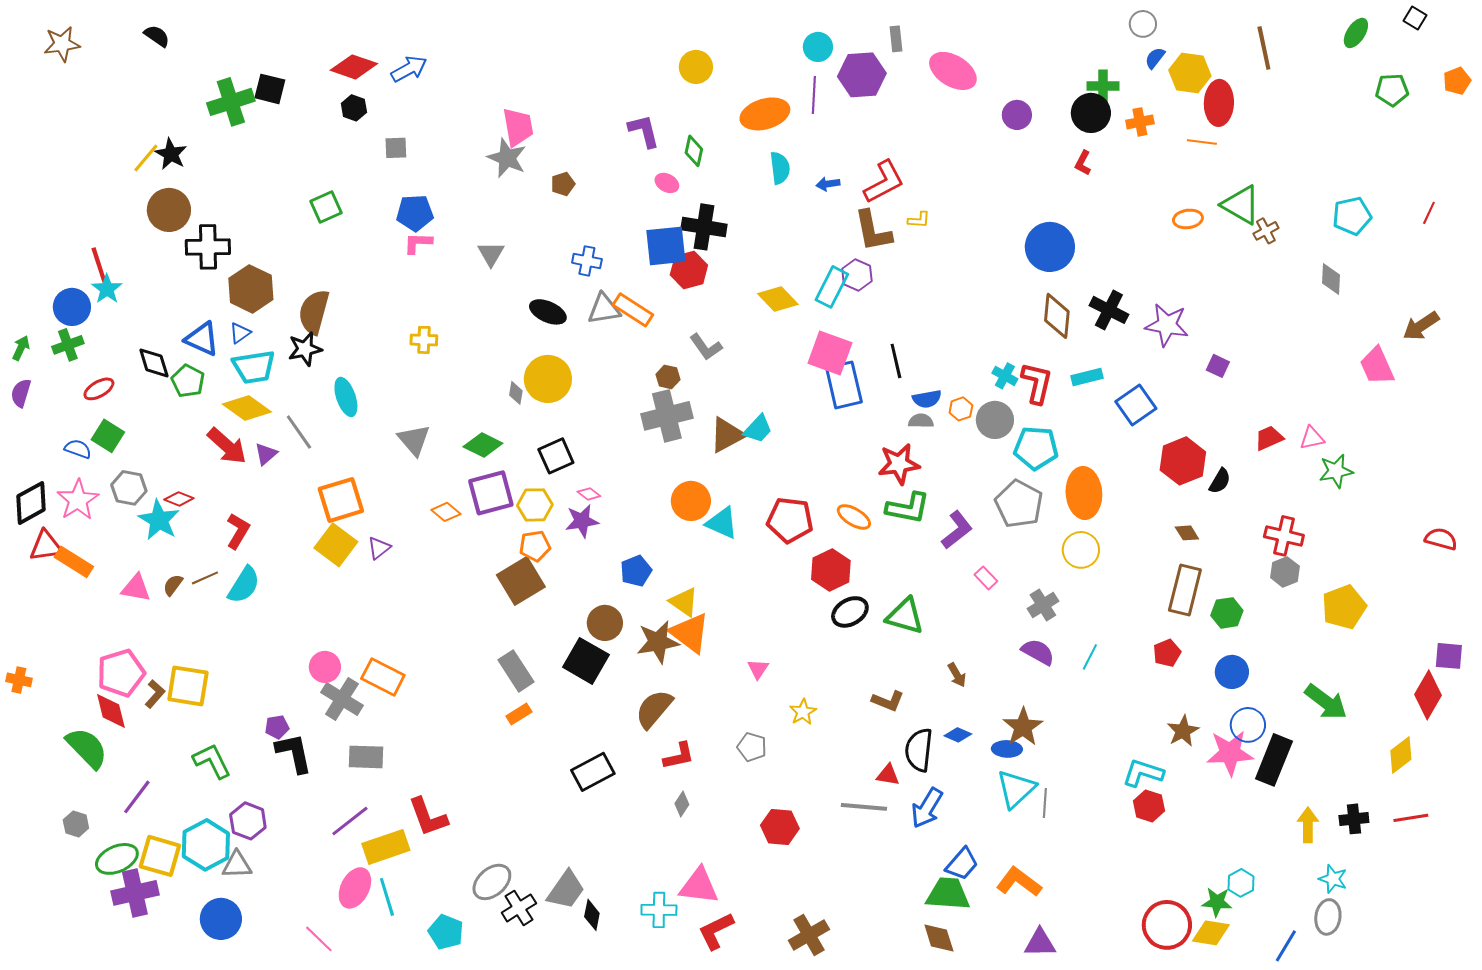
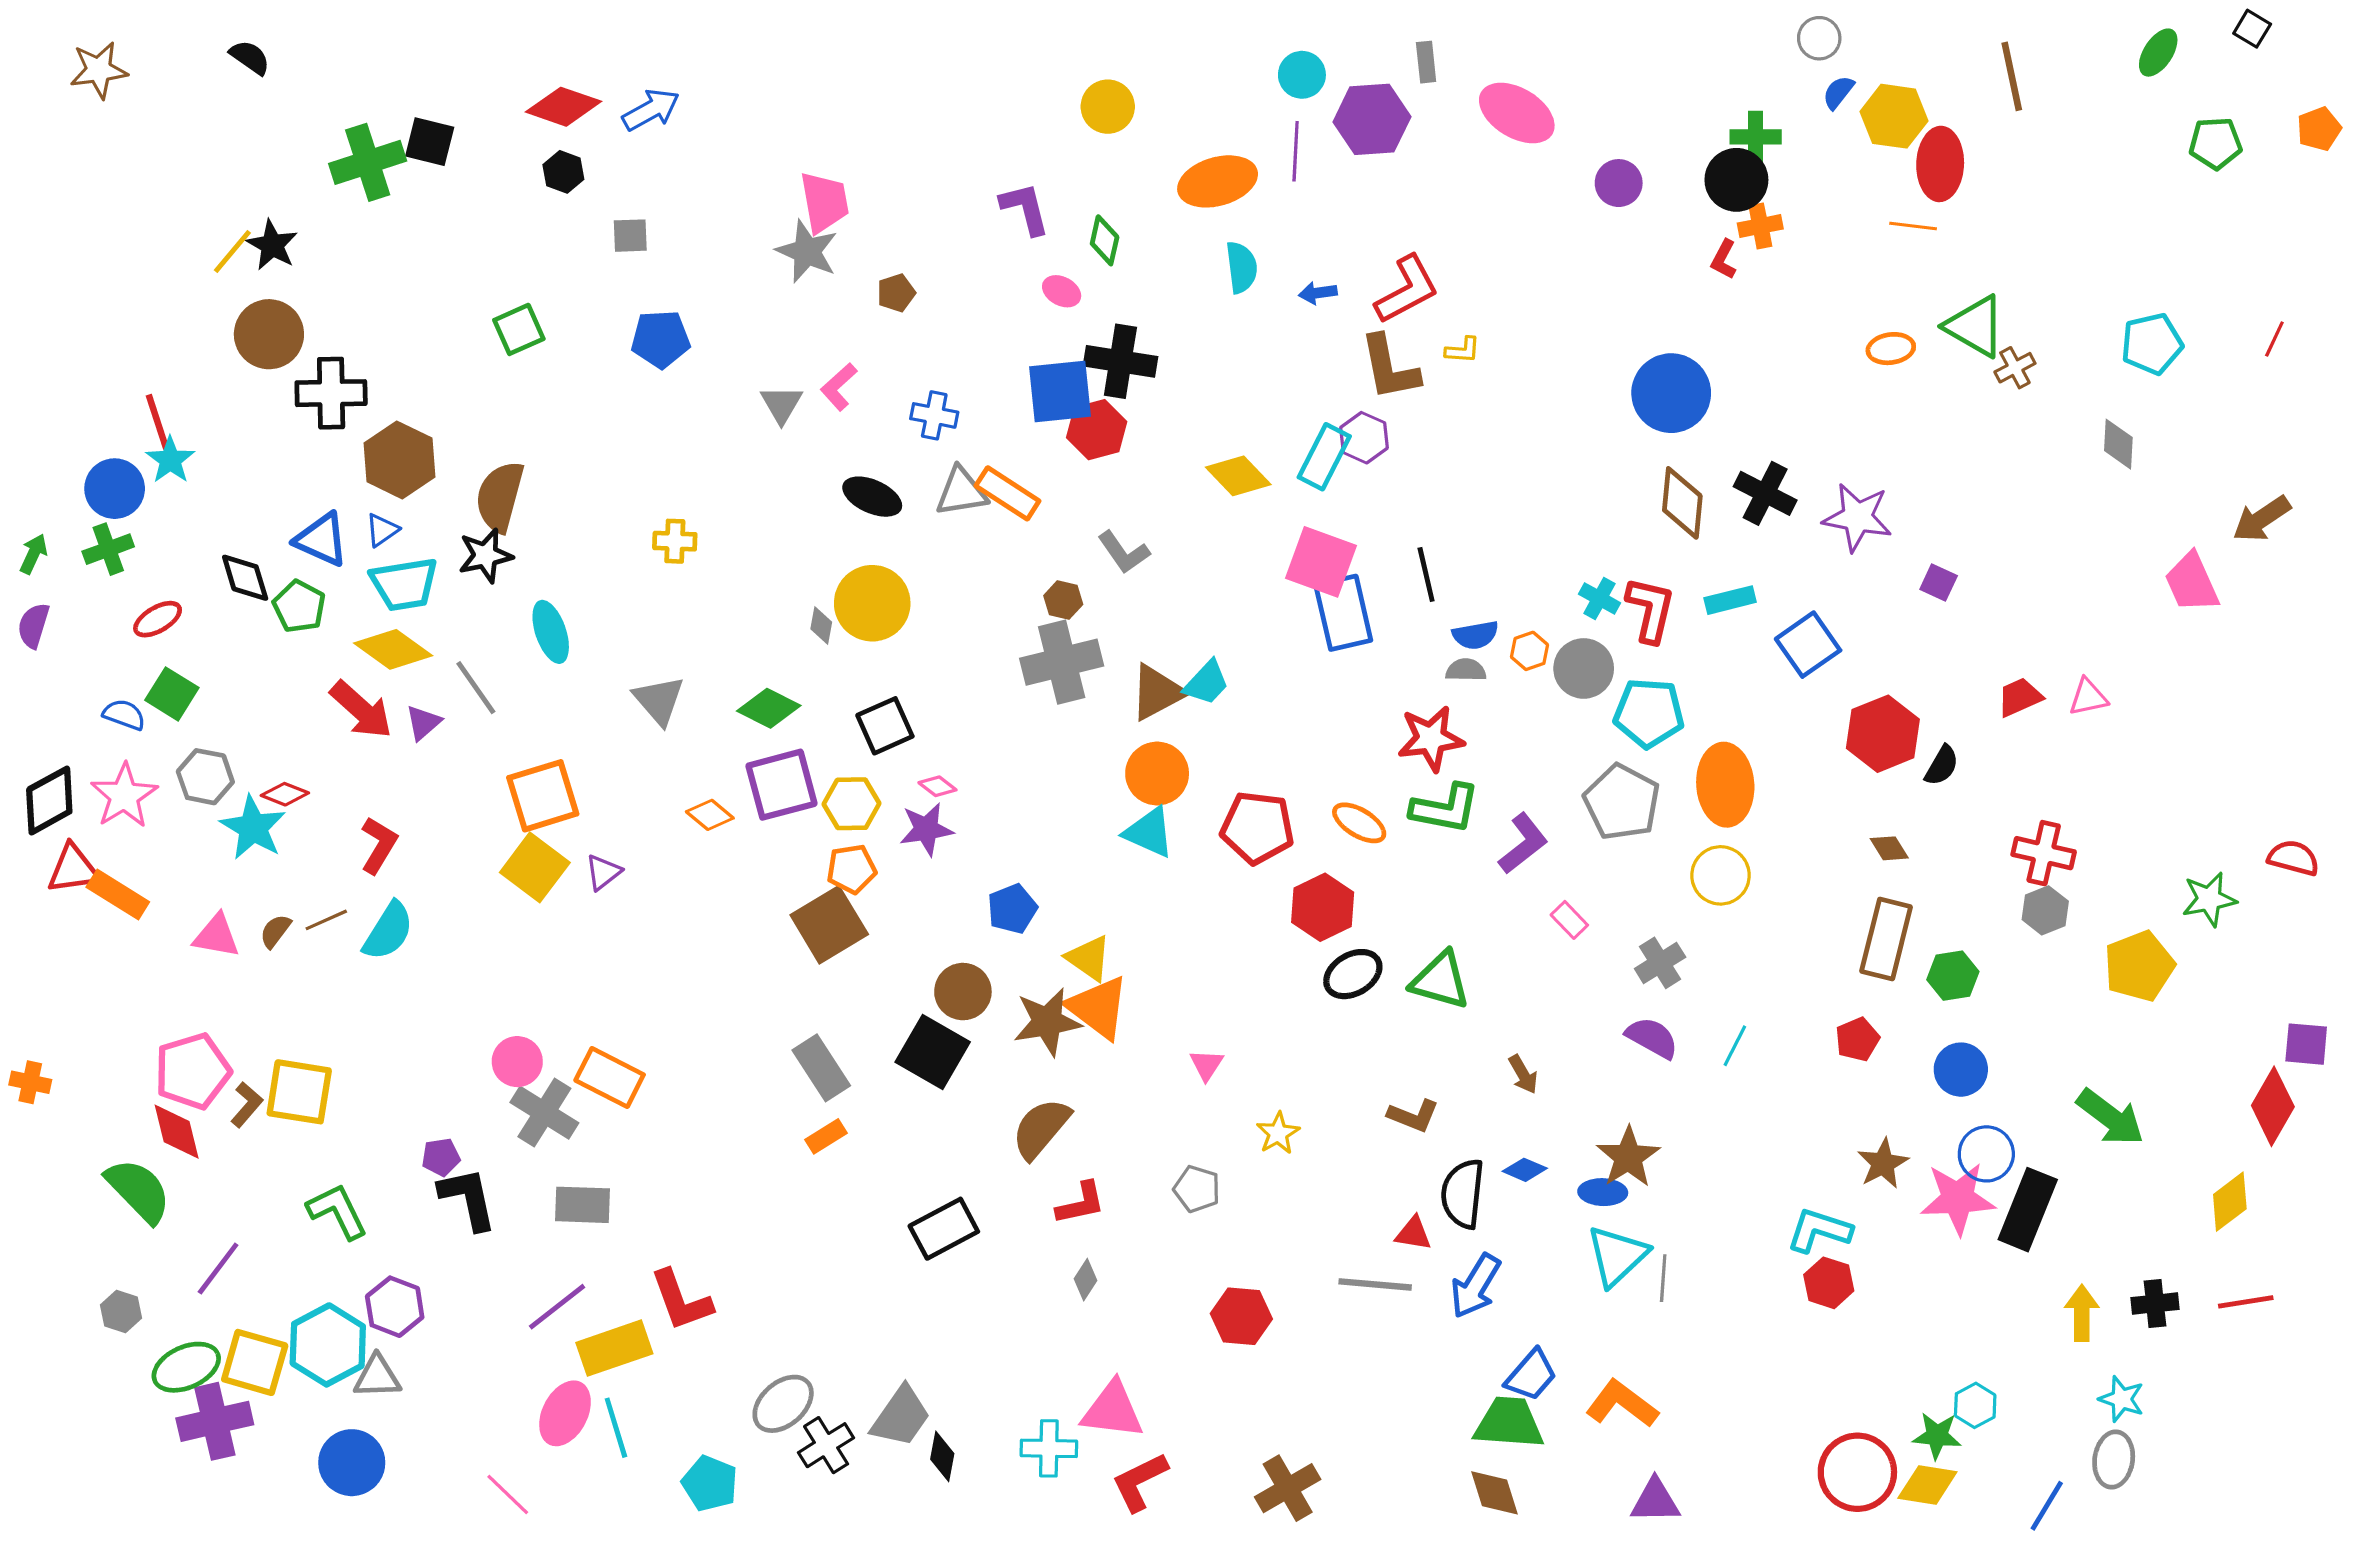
orange cross: (1140, 122) -> (1760, 226), moved
pink L-shape: (418, 243) -> (839, 387), moved, turned -44
green star: (1336, 471) -> (2209, 899), moved
orange circle: (691, 501) -> (1157, 774), moved

